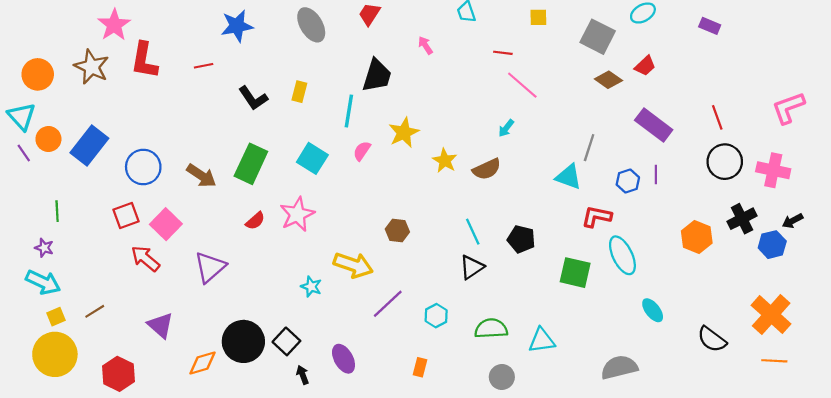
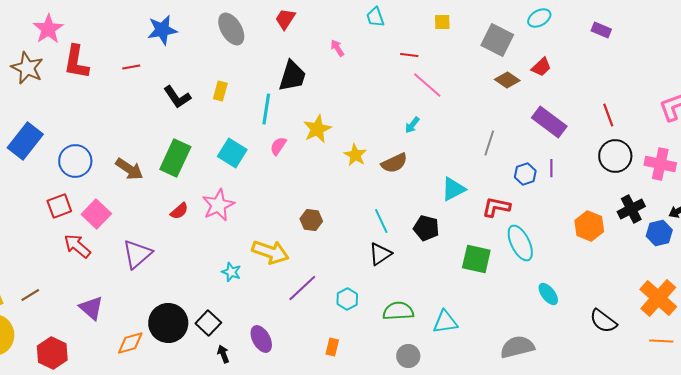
cyan triangle: (569, 177) -> (453, 189), moved, turned -48

